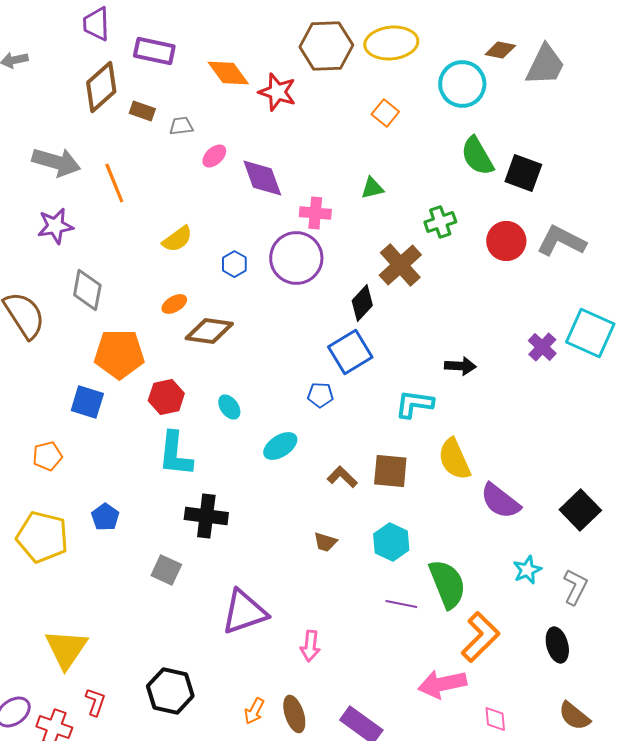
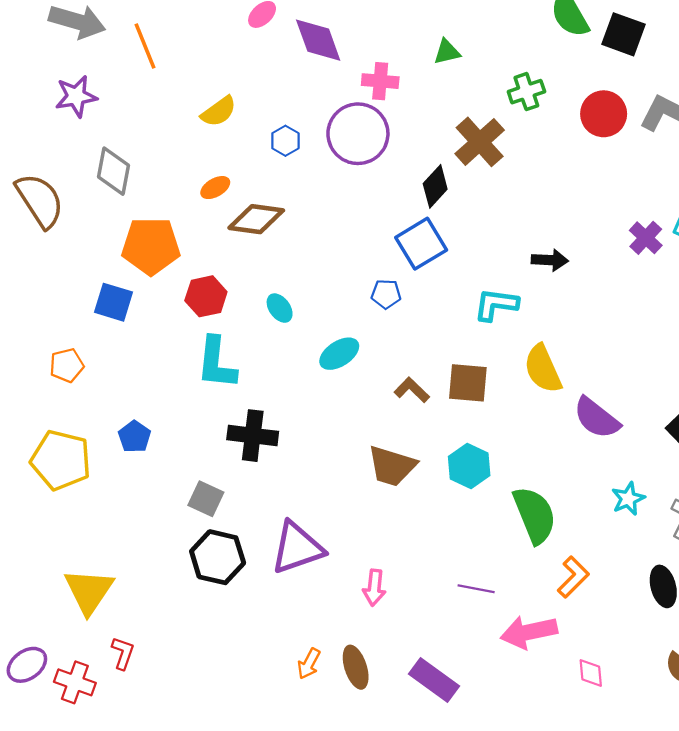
brown trapezoid: (325, 542) -> (392, 466), size x1.8
purple line: (401, 604) -> (476, 589), moved
orange L-shape: (480, 637) -> (573, 577), size x0.7
black hexagon: (170, 691) -> (218, 557), moved

